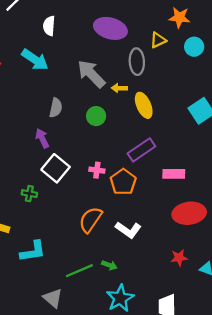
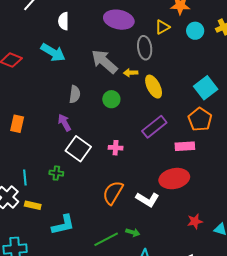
orange pentagon: (123, 182) -> (200, 119), moved
red ellipse: (189, 213) -> (174, 179), moved

